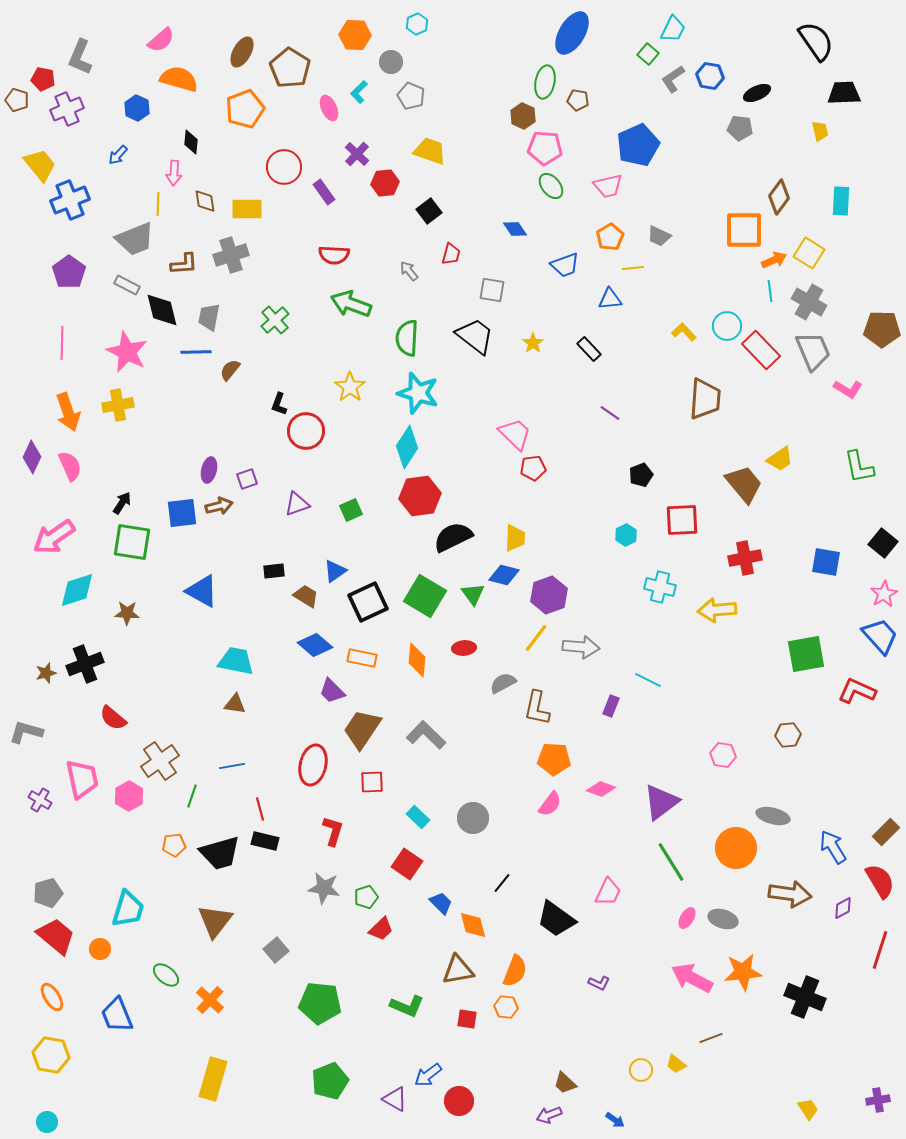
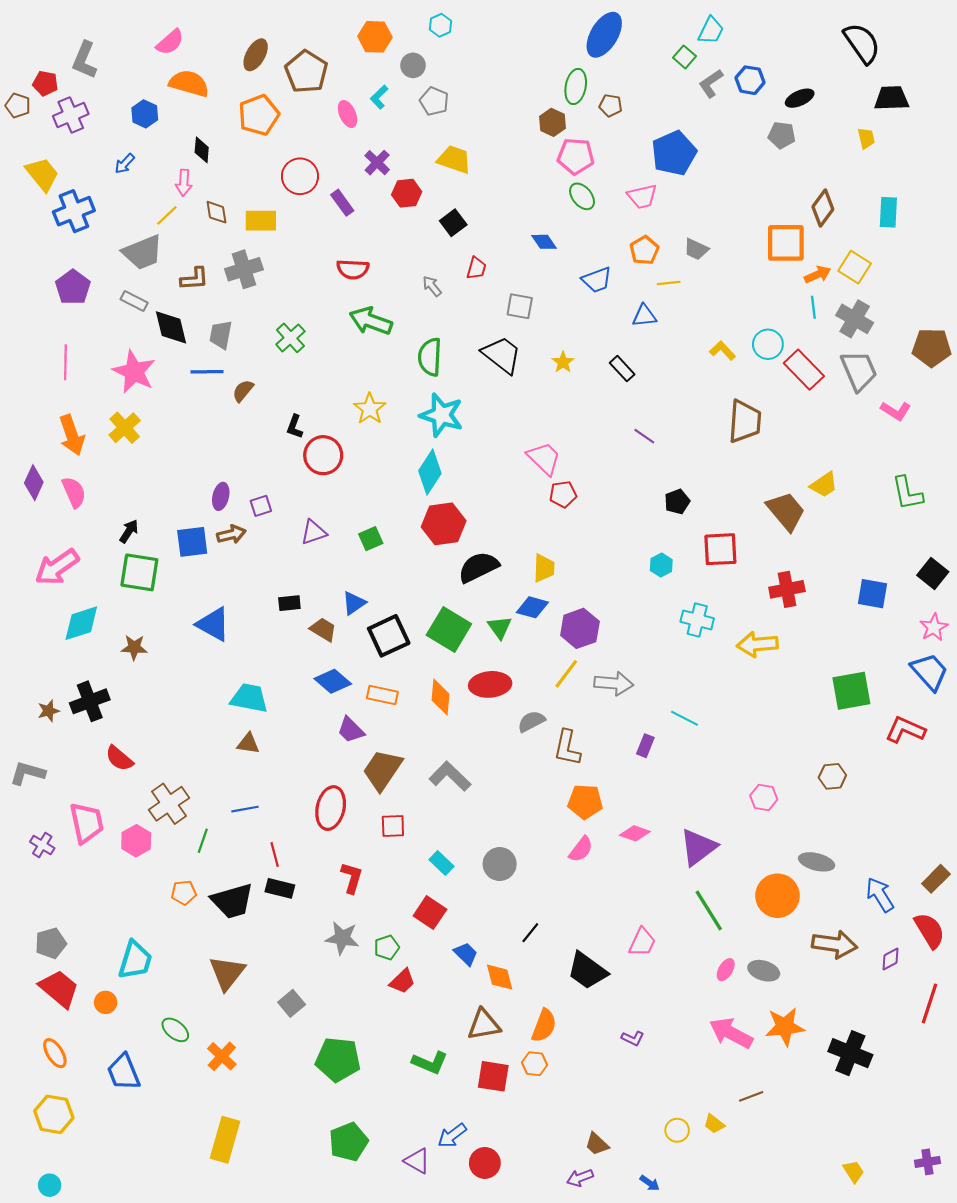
yellow line: (158, 204) -> (167, 215), turned 45
yellow cross: (118, 405) -> (125, 428), turned -32
red ellipse: (464, 648) -> (490, 684), size x1.6
red square: (467, 1019) -> (493, 1076), size x1.5

